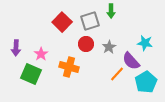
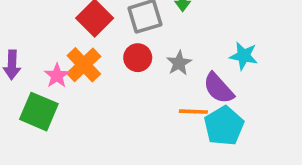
orange cross: (69, 67) -> (84, 65), moved, turned 30
orange line: (117, 74) -> (193, 112), turned 49
cyan pentagon: (146, 82) -> (224, 126), moved

